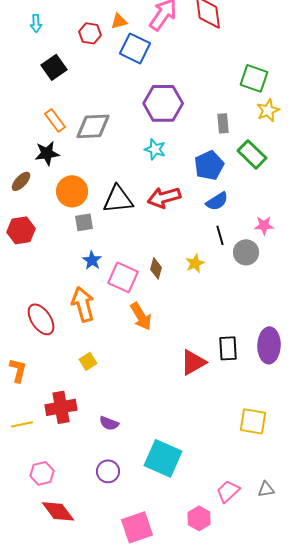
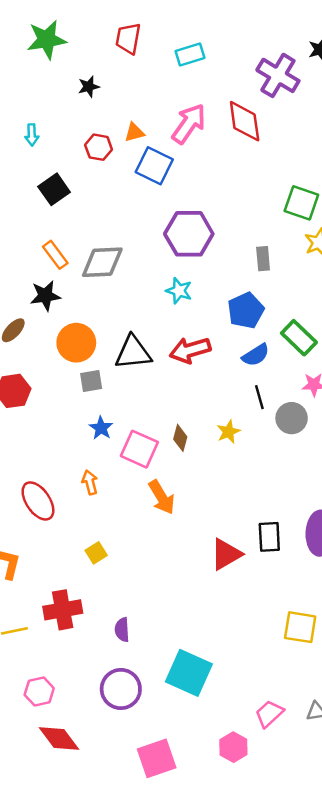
green rectangle: (252, 154) -> (299, 338), moved
orange arrow: (83, 304) -> (90, 482), size x0.6
purple semicircle: (109, 423) -> (122, 630), turned 66
purple circle: (108, 471) -> (121, 689), size x1.4

